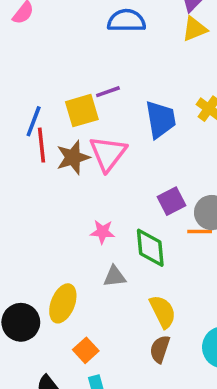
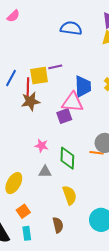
red line: (42, 145) -> (28, 87), moved
pink triangle: (108, 154) -> (73, 102), moved, turned 50
purple square: (171, 201) -> (64, 116), moved
brown semicircle: (160, 349) -> (58, 225), moved, turned 140

